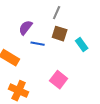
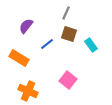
purple semicircle: (26, 28) -> (26, 26), moved
blue line: (38, 44) -> (47, 44), turned -48

